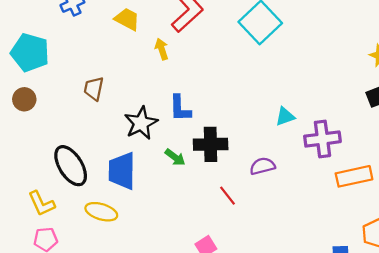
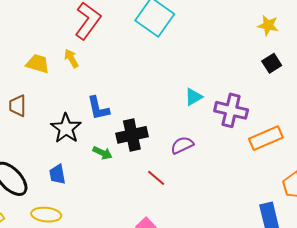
yellow trapezoid: (127, 19) -> (38, 64), moved
purple cross: (322, 139) -> (231, 110), turned 32
blue trapezoid: (122, 171) -> (57, 174), size x0.6

